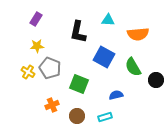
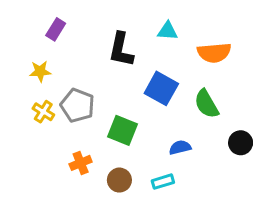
yellow star: (37, 46) -> (40, 71), moved
black circle: (156, 80) -> (241, 143), moved

